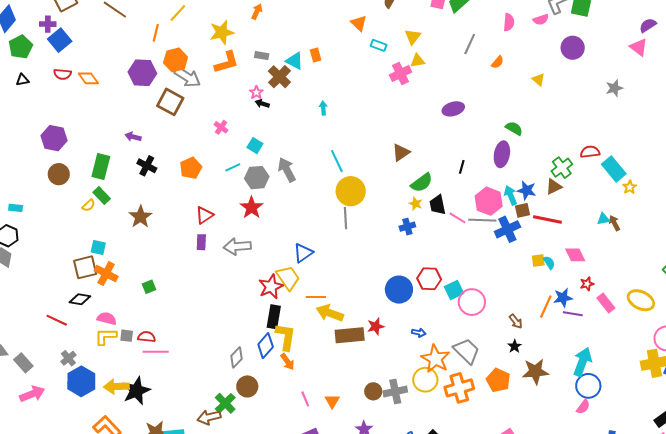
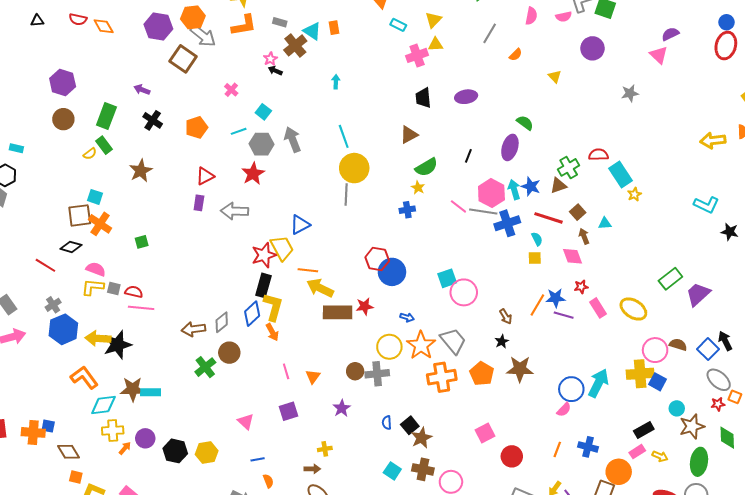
black trapezoid: (438, 205) -> (423, 98), moved
brown square: (523, 210) -> (578, 212), moved, turned -35
brown arrow: (614, 223) -> (584, 236), moved
cyan semicircle: (549, 263) -> (537, 239), moved
red hexagon: (429, 279) -> (377, 259), moved
cyan arrow: (582, 362) -> (598, 383), moved
yellow circle: (425, 380) -> (389, 347), moved
brown arrow: (209, 417) -> (193, 329), moved

